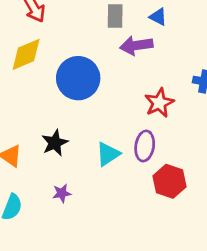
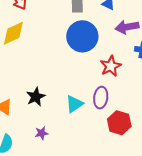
purple arrow: (136, 45) -> (127, 27), moved
blue circle: (78, 78) -> (82, 36), moved

